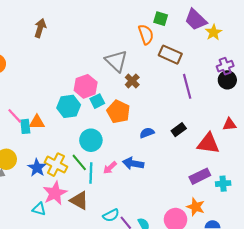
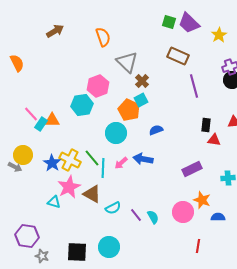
purple trapezoid: (196, 20) -> (189, 23), moved
brown arrow: (40, 28) -> (55, 31), turned 42
orange semicircle: (146, 34) -> (103, 37), moved
cyan square: (97, 101) -> (141, 100), moved
cyan rectangle: (25, 126) -> (41, 124), turned 40
black rectangle: (179, 130) -> (206, 125), moved, turned -48
cyan circle: (91, 140) -> (116, 133), moved
red triangle: (208, 143) -> (214, 140), size x0.6
purple rectangle: (200, 176) -> (192, 169), moved
cyan semicircle: (111, 215) -> (113, 208), moved

